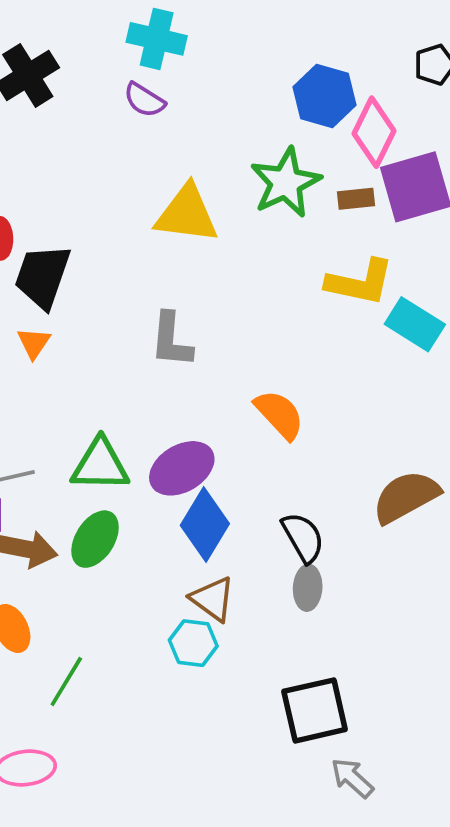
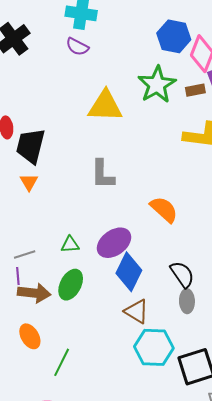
green triangle: (100, 465) -> (70, 245), size x0.6
cyan hexagon: (193, 643) -> (154, 347), moved, size x1.5

